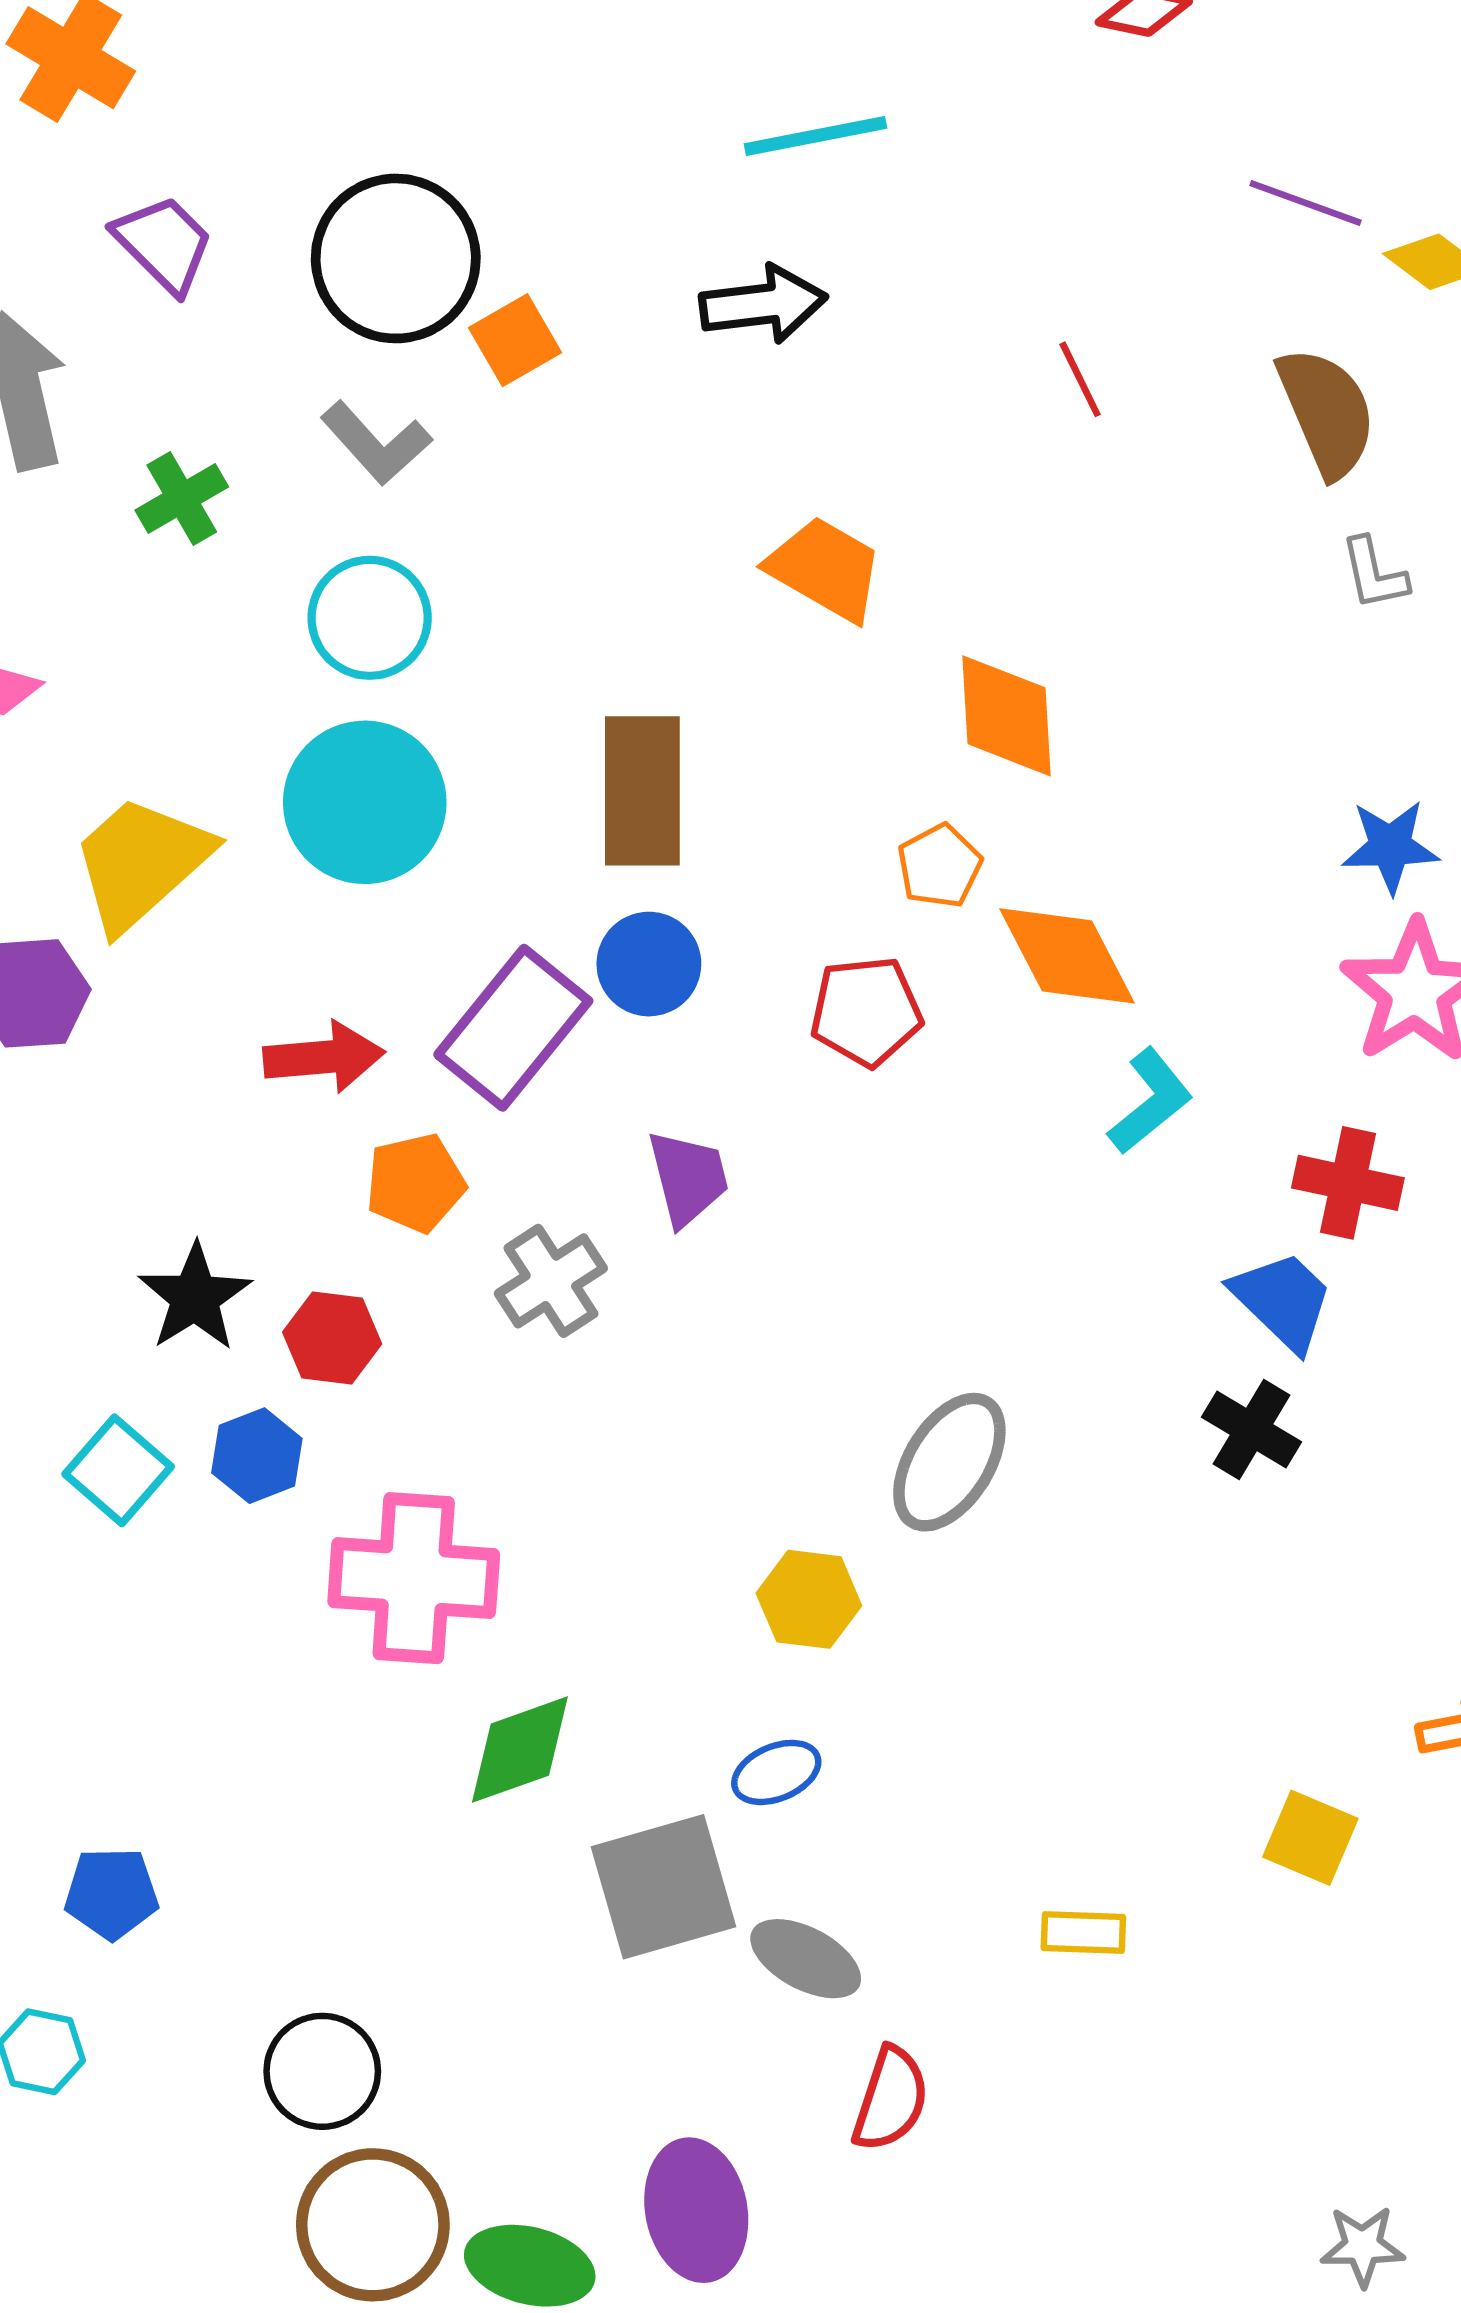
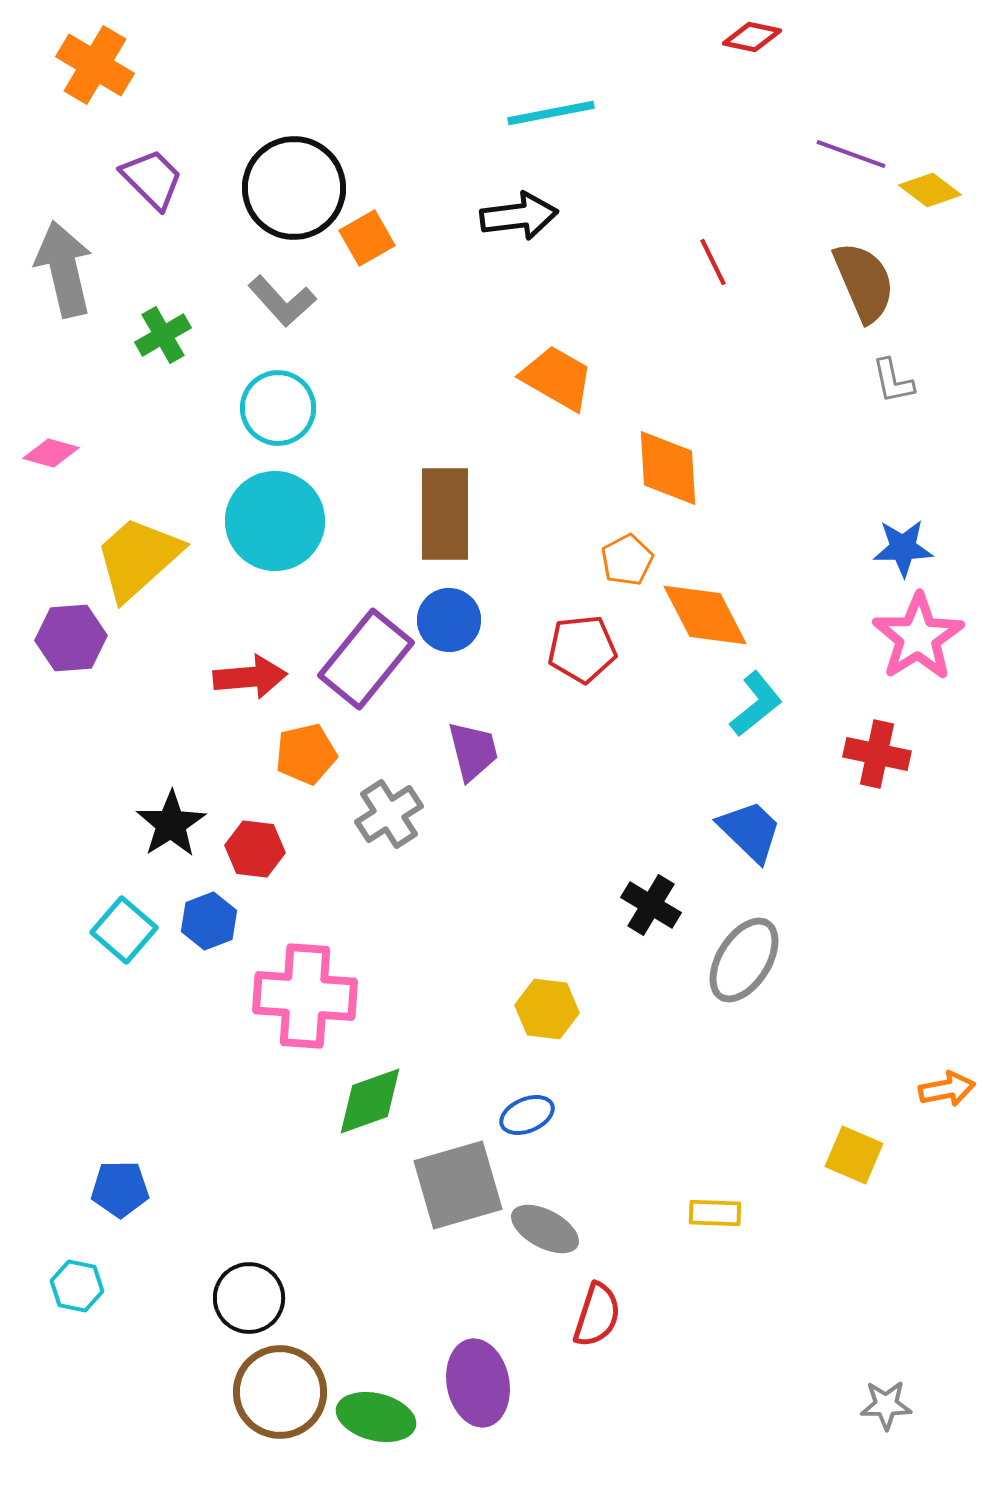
blue trapezoid: (1283, 1300) -> (750, 831), moved
black cross: (1252, 1429) -> (651, 905), moved
gray ellipse: (949, 1462) -> (744, 960), moved

